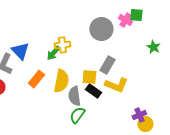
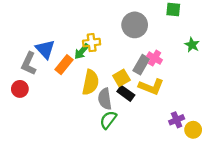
pink cross: (125, 20) -> (155, 58), moved
yellow square: (89, 77) -> (121, 78), turned -35
orange rectangle: (36, 79) -> (64, 65), moved
yellow circle: (145, 124) -> (193, 130), moved

